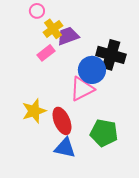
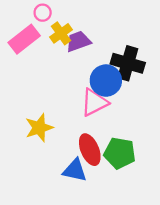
pink rectangle: (46, 53) -> (24, 39), moved, size x1.5
red ellipse: (62, 121) -> (90, 150), moved

